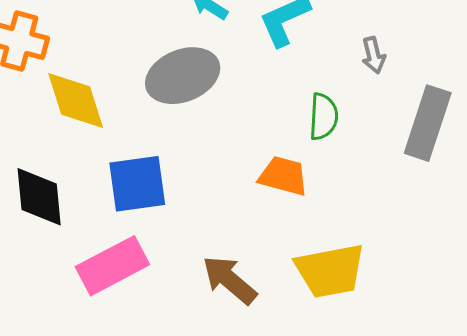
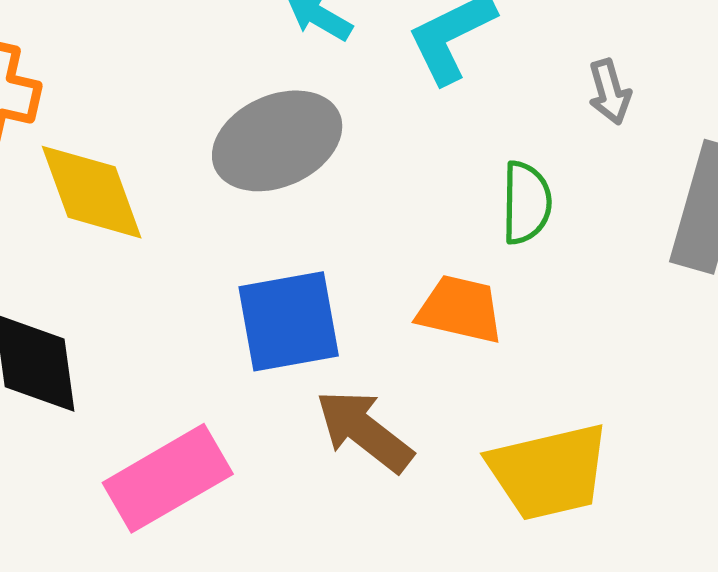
blue square: (137, 184) -> (289, 321), moved
brown arrow: (230, 280) -> (364, 431), moved

